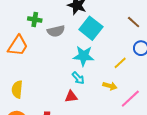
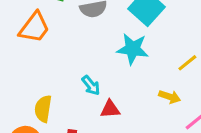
cyan arrow: (78, 78) -> (91, 85), moved
yellow semicircle: (17, 89) -> (43, 109), moved

